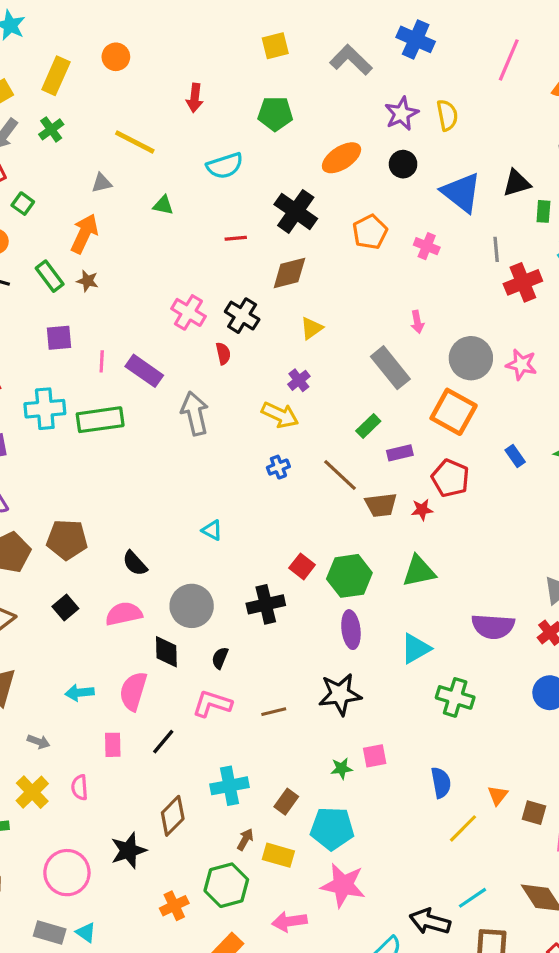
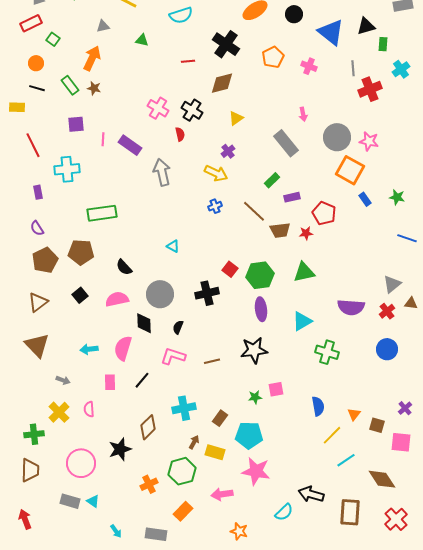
orange square: (454, 412) -> (350, 170), moved
green rectangle: (100, 420) -> (102, 213), moved
cyan line: (472, 898) -> (346, 460), moved

